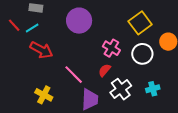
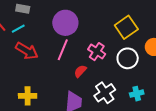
red semicircle: (105, 70) -> (80, 71), moved
pink line: (74, 75) -> (63, 50), moved, turned 65
yellow cross: (44, 95) -> (28, 96), turned -30

